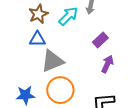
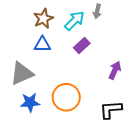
purple rectangle: (100, 40) -> (82, 46), moved
gray triangle: (52, 61) -> (22, 73), moved

